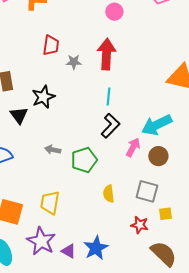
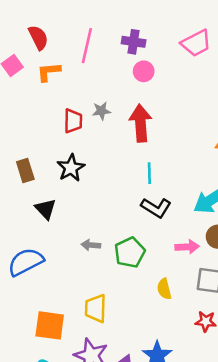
gray star: (74, 62) -> (101, 111), moved
black star: (43, 97) -> (71, 168), moved
black L-shape: (110, 126) -> (156, 208), turned 85
pink arrow: (133, 147) -> (187, 247), moved, turned 66

